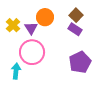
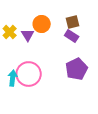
brown square: (76, 15) -> (73, 22), turned 32
pink circle: (32, 52) -> (29, 74), moved

